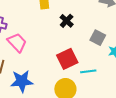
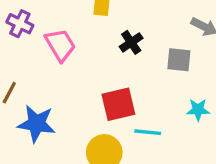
gray square: (98, 38) -> (179, 60), moved, turned -35
pink trapezoid: (17, 42) -> (60, 45), moved

